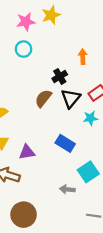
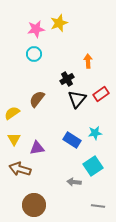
brown semicircle: (43, 98) -> (37, 99), moved
cyan star: (90, 118) -> (95, 133), moved

